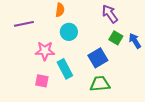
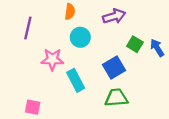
purple arrow: (110, 14) -> (114, 16), moved, turned 108
purple line: (24, 24) -> (28, 28), turned -66
pink square: (42, 81) -> (33, 107), moved

